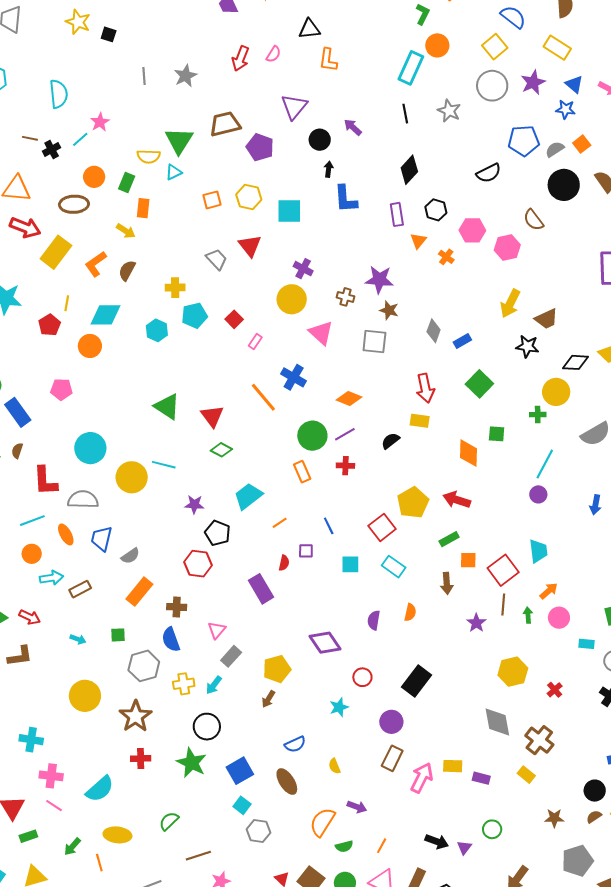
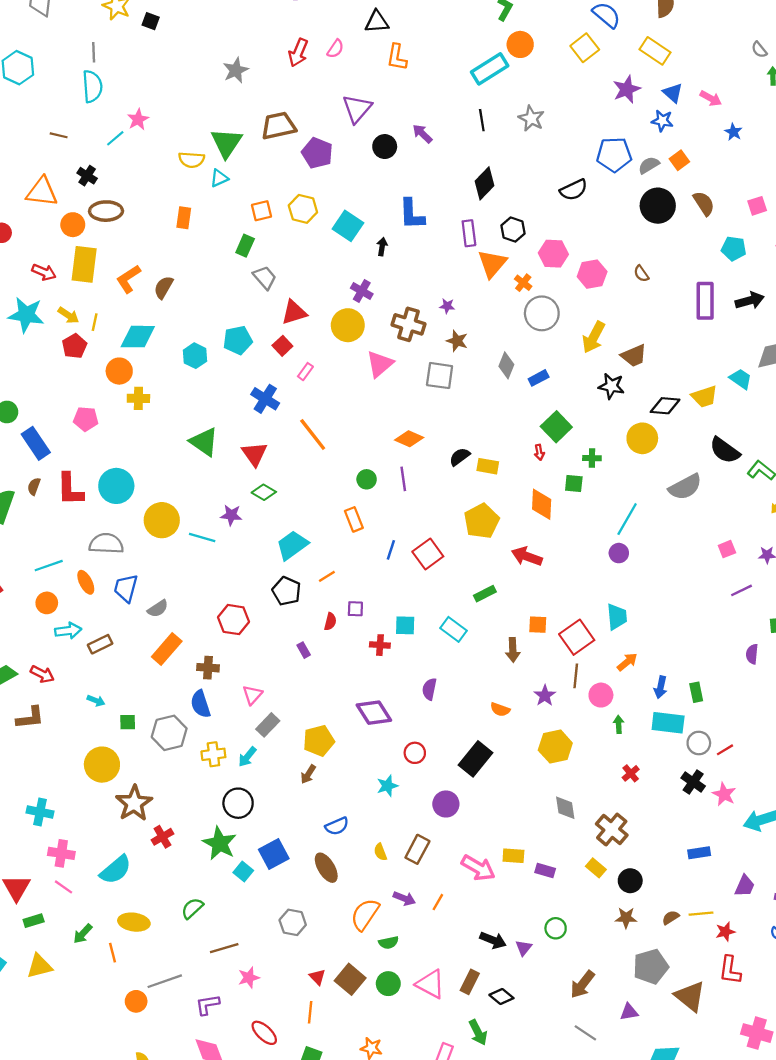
cyan rectangle: (411, 68) -> (490, 69), turned 32
gray line: (144, 76) -> (94, 52), moved
gray circle: (492, 86) -> (542, 313), moved
black cross: (52, 149) -> (87, 176), moved, turned -30
black arrow: (329, 169) -> (382, 247), moved
orange circle: (94, 177) -> (73, 225), moved
green rectangle: (127, 183) -> (245, 246), moved
cyan square: (289, 211) -> (348, 226), turned 32
brown semicircle: (533, 220) -> (641, 274), moved, size x0.7
red arrow: (25, 228) -> (44, 272), moved, size x0.7
yellow arrow: (126, 231) -> (68, 315), moved
orange triangle: (418, 241) -> (492, 264), size x1.6
red triangle: (250, 246) -> (294, 312), moved, turned 50
yellow rectangle: (56, 252) -> (84, 264), turned -32
purple star: (379, 280) -> (447, 306), size x0.5
yellow cross: (175, 288) -> (138, 398), moved
brown cross: (346, 297) -> (408, 324), size x1.6
pink triangle: (321, 333) -> (380, 364), turned 36
blue cross: (294, 377) -> (265, 399), moved
red arrow: (425, 388) -> (539, 452), moved, size x0.5
green cross: (538, 415) -> (592, 458), moved
purple line: (345, 434) -> (403, 479), turned -70
green circle: (312, 436) -> (367, 479), size x0.6
black semicircle: (390, 441) -> (460, 457), moved
cyan line: (164, 465) -> (202, 537), moved
red cross: (345, 466) -> (380, 645), moved
red L-shape: (45, 481) -> (70, 489), moved
yellow pentagon: (413, 503) -> (482, 521), moved
purple star: (194, 504) -> (231, 515), moved
blue arrow: (595, 505) -> (661, 687), moved
blue line: (329, 526) -> (391, 550), moved, turned 42
red square: (382, 527) -> (428, 554), moved
black pentagon: (218, 533) -> (287, 591), moved
green rectangle: (449, 539) -> (485, 594), moved
purple rectangle: (261, 589) -> (304, 650), size x0.5
orange semicircle: (410, 612) -> (500, 709), moved, turned 96
green arrow: (528, 615) -> (619, 724), moved
pink circle: (559, 618) -> (601, 695), moved
green square: (118, 635) -> (128, 722), moved
cyan rectangle: (587, 644) -> (668, 723), size x1.8
yellow hexagon: (513, 672) -> (555, 747), moved
brown star: (136, 716) -> (134, 803), moved
gray diamond: (497, 722) -> (565, 808), size x0.7
red cross: (141, 758) -> (162, 837), turned -30
brown rectangle: (392, 758) -> (417, 849), moved
pink arrow: (422, 778) -> (478, 868), turned 92
black circle: (595, 791) -> (630, 881), moved
cyan square: (242, 805) -> (243, 871), moved
orange line: (382, 846) -> (438, 902), moved

